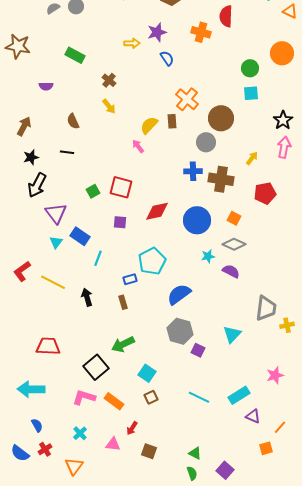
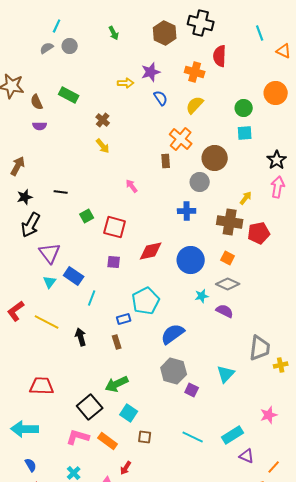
brown semicircle: (73, 121) -> (37, 102), moved
yellow semicircle: (149, 125) -> (195, 105), moved
brown cross: (221, 179) -> (230, 222), moved
green square: (93, 191) -> (87, 216), moved
cyan square: (147, 373) -> (129, 413), moved
brown square: (151, 397) -> (145, 437), turned 32

